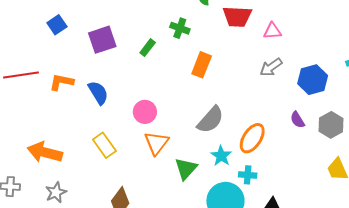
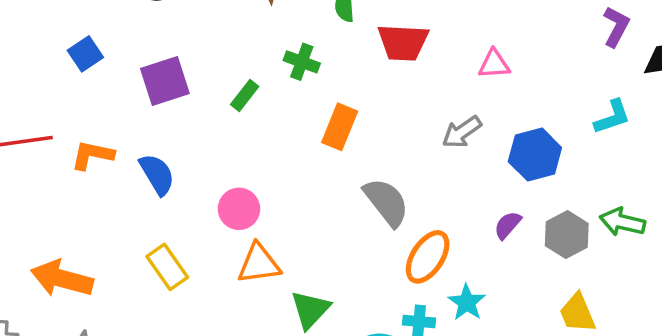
pink triangle: (272, 31) -> (494, 64), moved
gray semicircle: (210, 120) -> (386, 202), moved, turned -80
purple semicircle: (297, 120) -> (508, 225), turned 72
orange triangle: (156, 143) -> (259, 264), turned 44
cyan star: (221, 156) -> (467, 302), moved

